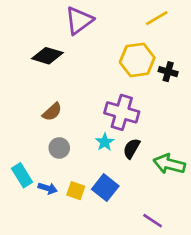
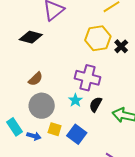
black cross: (168, 72) -> (121, 46), turned 32
gray circle: (59, 148) -> (42, 106), size x1.6
yellow square: (76, 191) -> (55, 129), moved

